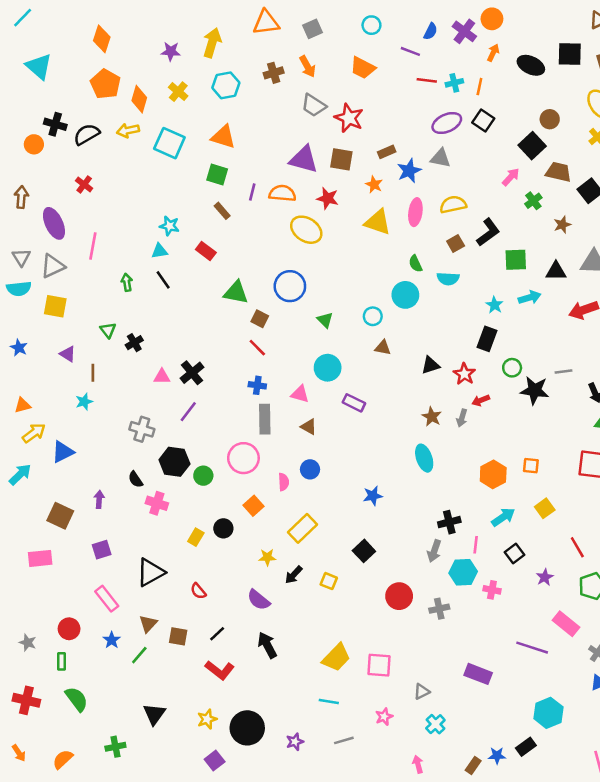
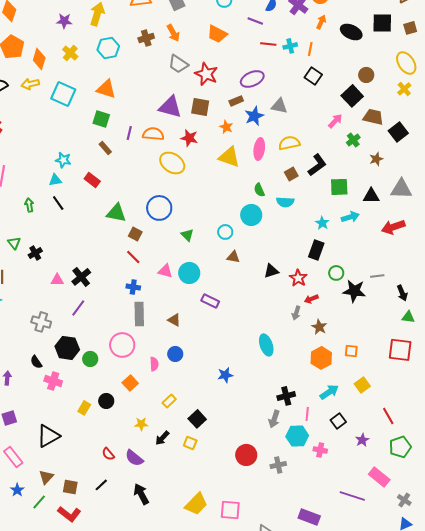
purple ellipse: (447, 123) -> (252, 79), moved
pink triangle: (300, 394) -> (165, 271), moved
brown star: (432, 417) -> (319, 327), moved
yellow rectangle: (302, 528) -> (169, 401), size x0.6
black square: (364, 551) -> (197, 419), moved
red semicircle: (198, 591) -> (108, 454), moved
red L-shape: (220, 670) -> (69, 514), moved

